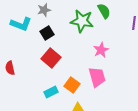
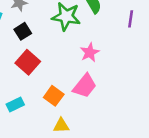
pink trapezoid: (97, 77) -> (85, 86), turned 55
cyan rectangle: (51, 92) -> (15, 104), moved

